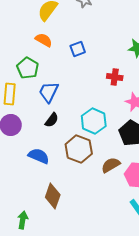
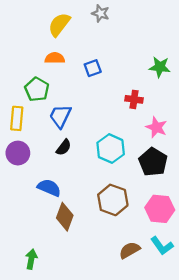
orange semicircle: (44, 40) -> (55, 58), turned -30
brown hexagon: (79, 149) -> (113, 200), moved
brown semicircle: (111, 165) -> (130, 250), moved
brown diamond: (53, 196) -> (65, 217), moved

